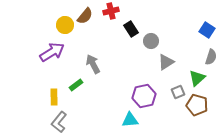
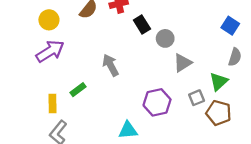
yellow circle: (65, 25) -> (49, 20), moved
gray arrow: (93, 64) -> (111, 65), moved
cyan triangle: (130, 120) -> (128, 130), moved

